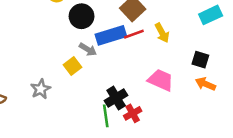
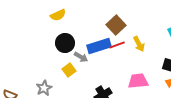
black circle: (82, 16) -> (65, 43), moved
pink trapezoid: (161, 80) -> (138, 81), turned -30

